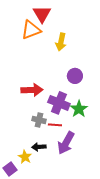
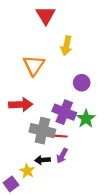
orange triangle: (31, 30) -> (34, 65), moved, turned -35
red arrow: (32, 90) -> (21, 104), moved
gray cross: (39, 120) -> (42, 131), size x1.6
purple arrow: (66, 143) -> (62, 156), moved, size x0.6

